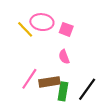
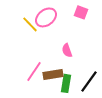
pink ellipse: (42, 22) -> (46, 17), turned -45
pink square: (66, 29) -> (81, 12), moved

